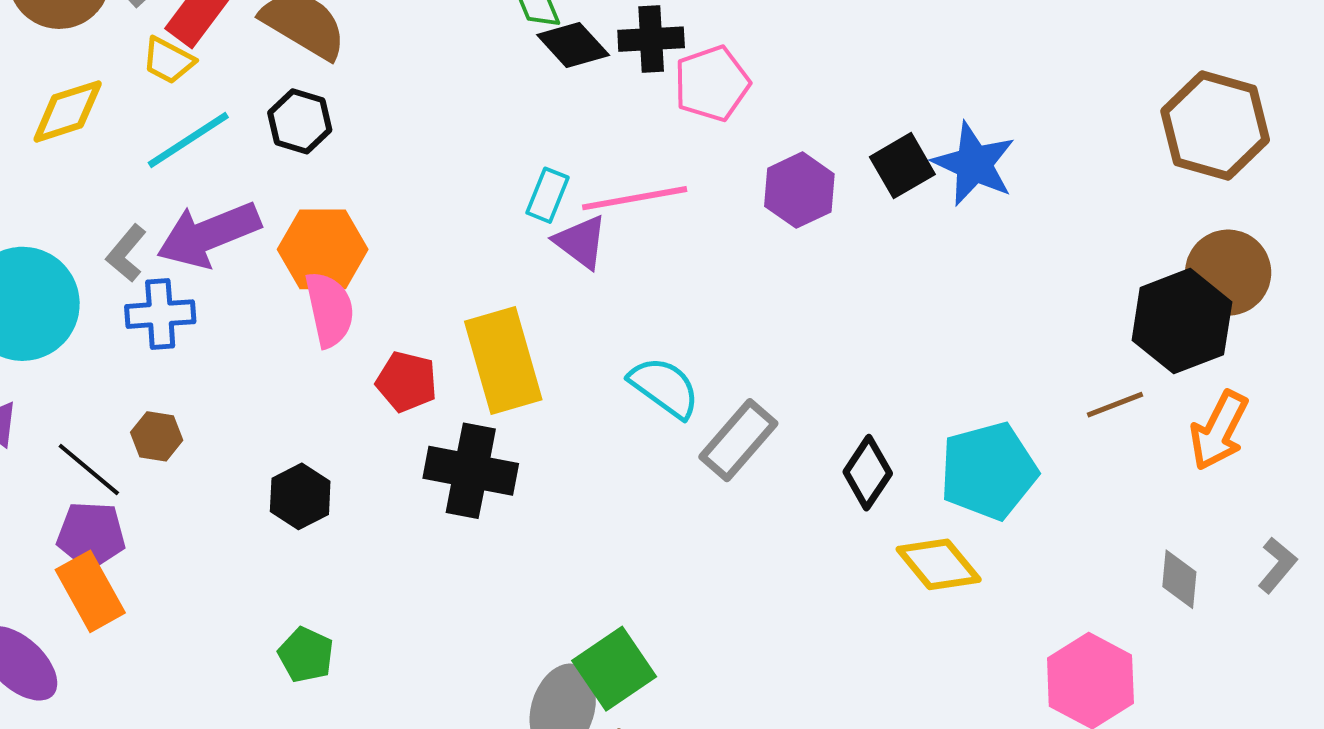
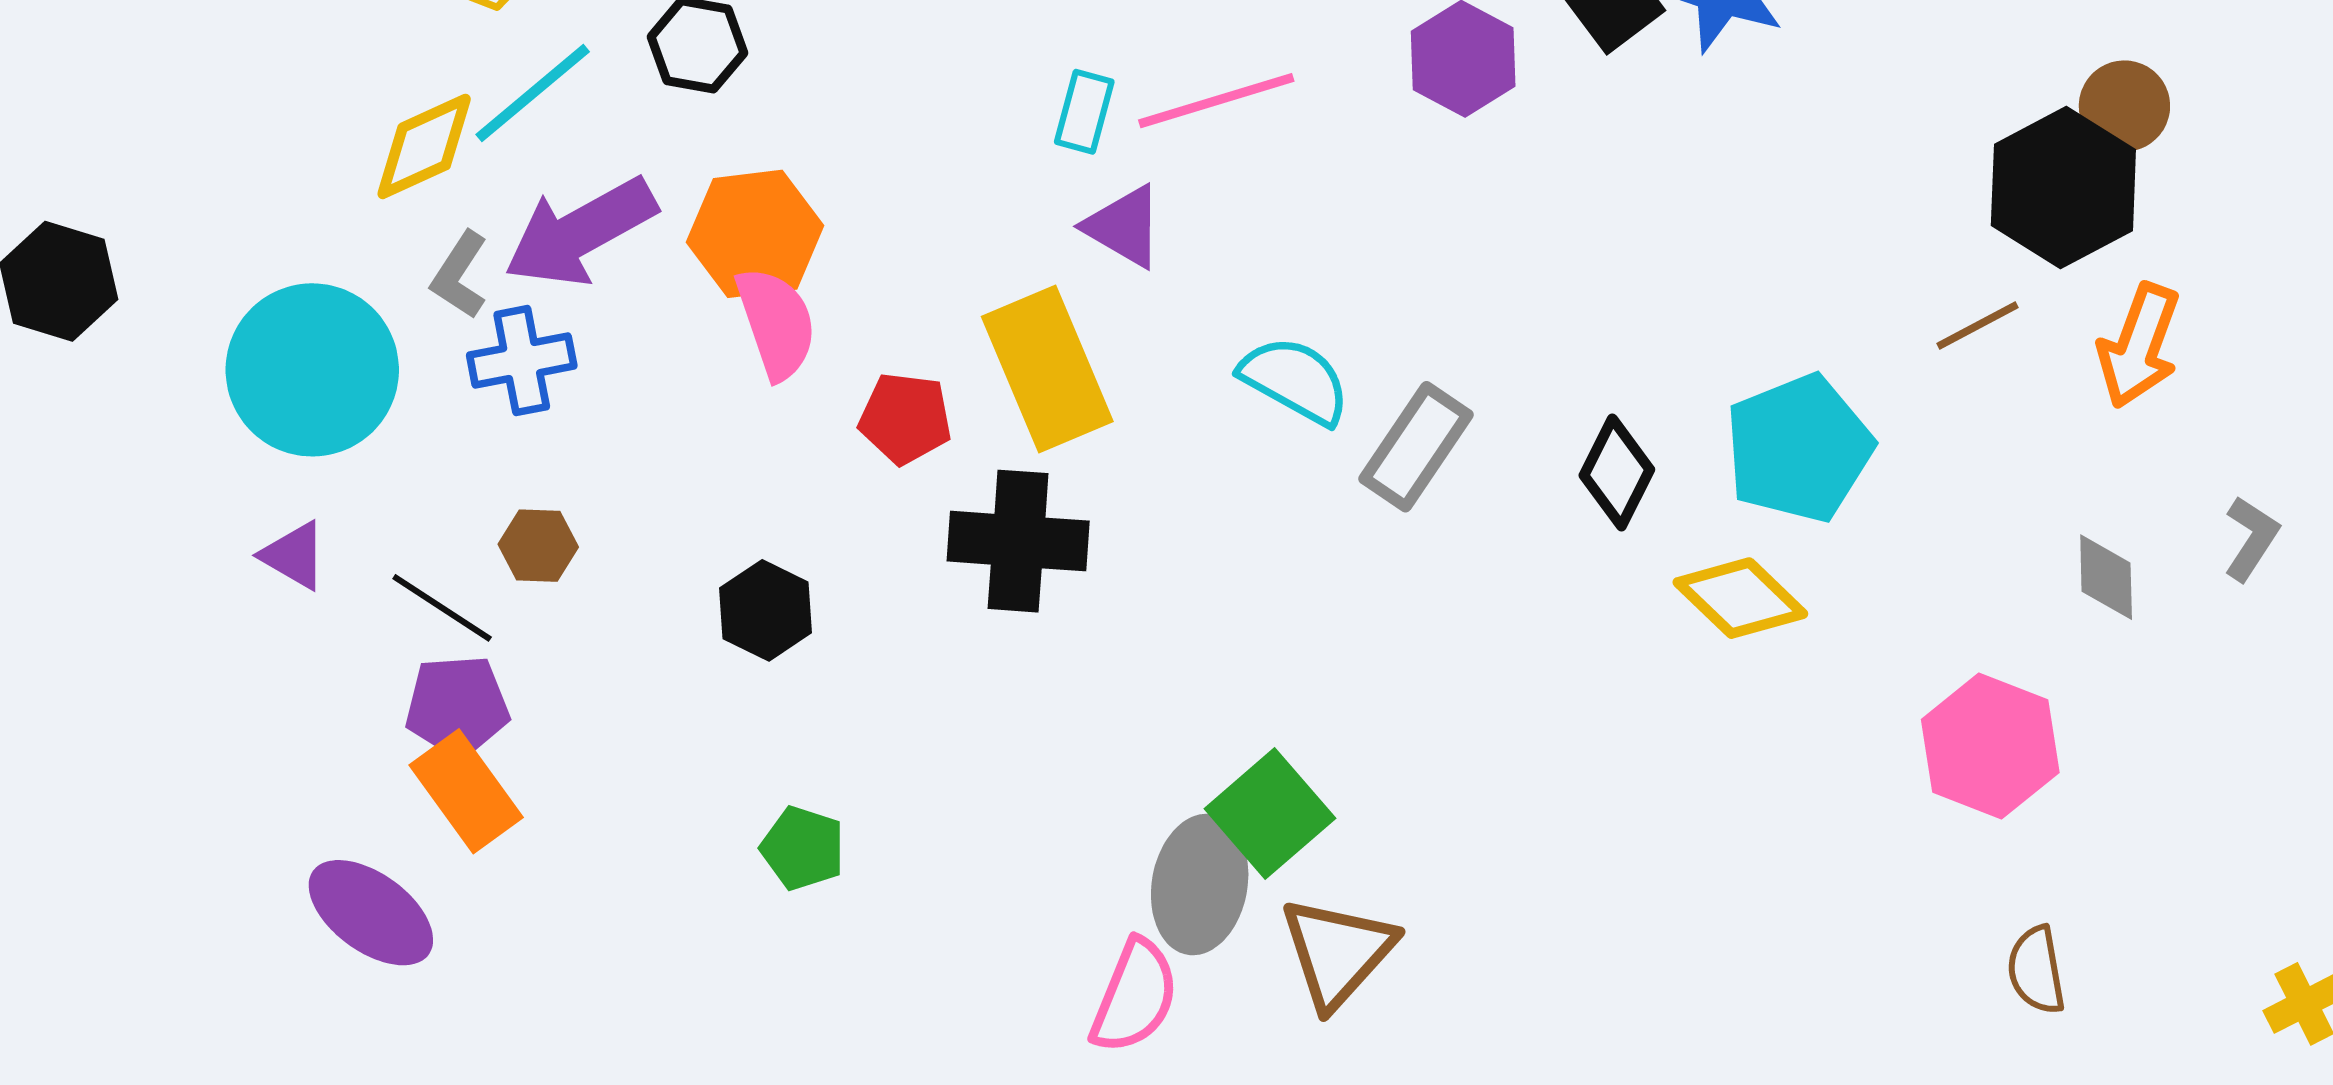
yellow diamond: (68, 111) -> (424, 146), moved
purple triangle: (581, 242) -> (1124, 227), moved
brown circle: (1228, 273) -> (2124, 106), size x0.7

